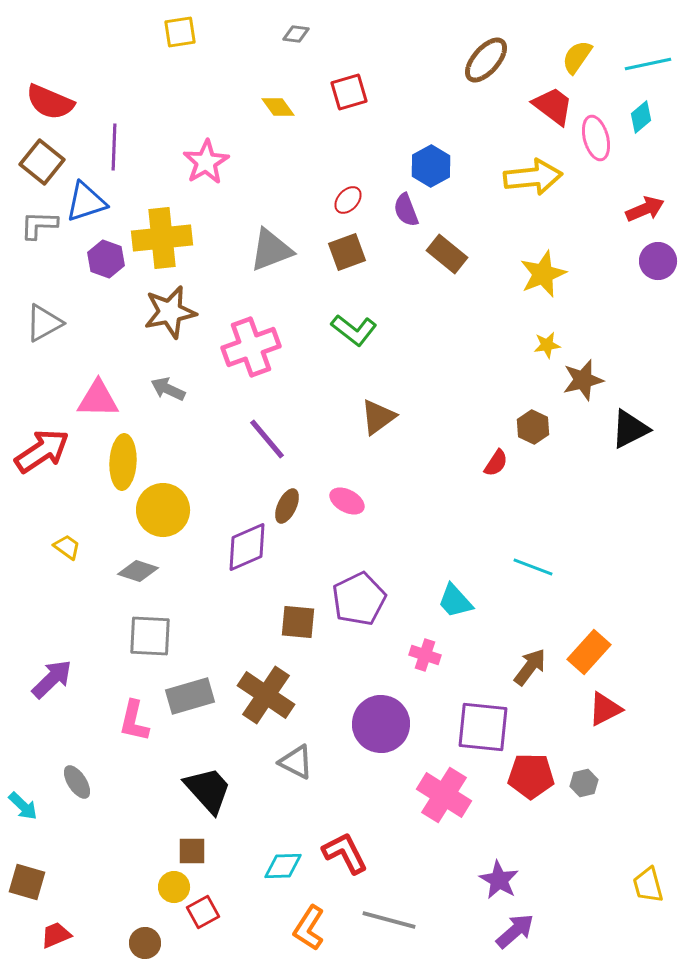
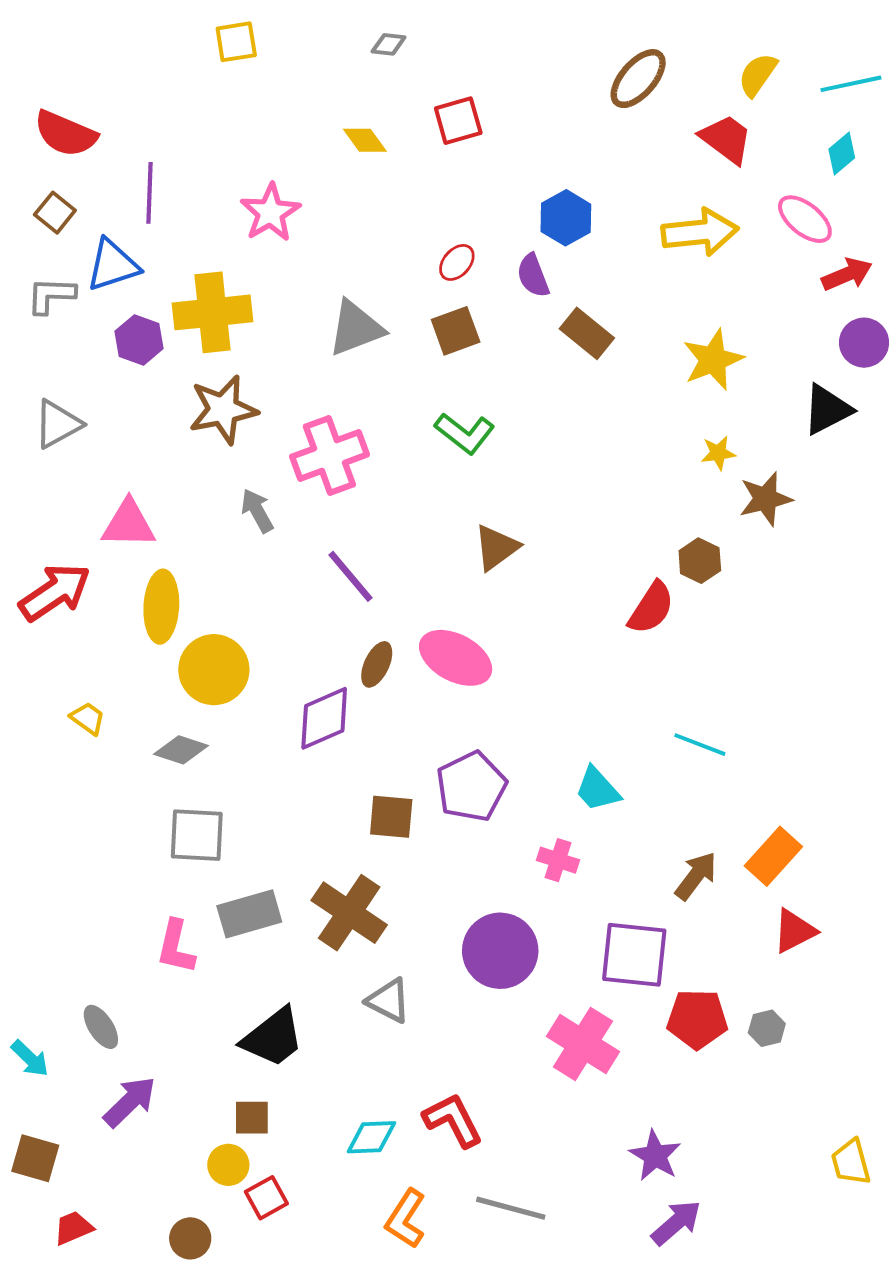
pink ellipse: (596, 138) -> (805, 219), moved, turned -36
brown square: (42, 162) -> (55, 213), size x0.7
gray arrow: (168, 389) -> (257, 511), moved, turned 36
black triangle: (630, 429) -> (827, 410), moved
red semicircle: (496, 463) -> (651, 608), size x1.5
pink ellipse: (347, 501) -> (456, 658), size x1.6
purple arrow: (52, 679) -> (130, 1102), moved
black trapezoid: (208, 790) -> (273, 1037), turned 94

